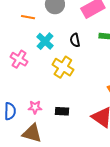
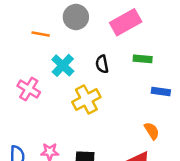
yellow cross: (63, 67) -> (86, 99), turned 30

